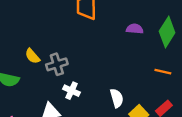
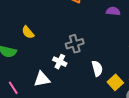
gray cross: (57, 64) -> (75, 44), moved

